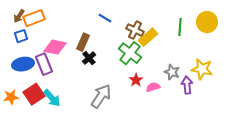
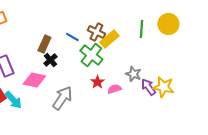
blue line: (105, 18) -> (72, 37), moved
pink diamond: (55, 47) -> (34, 80), moved
yellow star: (202, 69) -> (163, 87), moved
purple arrow: (187, 85) -> (148, 87), turned -30

